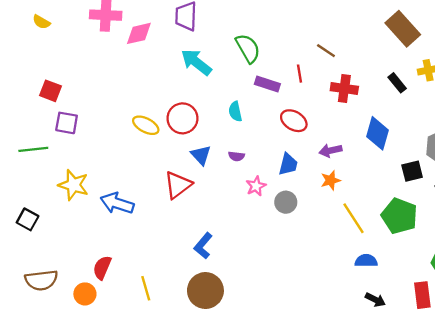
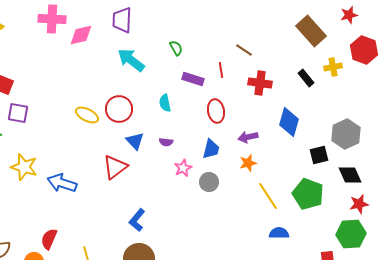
green semicircle: (248, 48) -> (176, 48), size x0.6
red ellipse: (294, 121) -> (216, 111), turned 50

